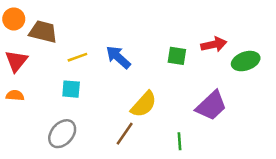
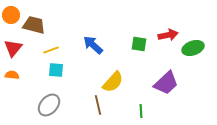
yellow line: (77, 57) -> (51, 50), moved
brown line: (125, 134) -> (98, 105), turned -48

